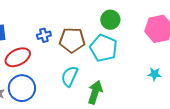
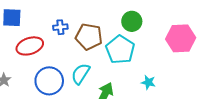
cyan star: (154, 74) -> (148, 82), moved
blue circle: (22, 88) -> (49, 81), moved

